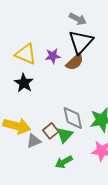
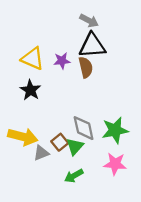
black triangle: (81, 42) -> (92, 46), turned 44
brown semicircle: (75, 62) -> (86, 67), turned -60

